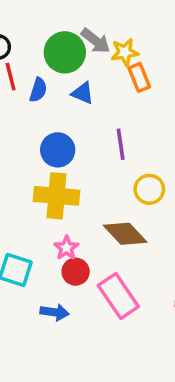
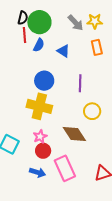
green circle: (65, 52) -> (39, 22), moved
yellow star: (125, 52) -> (95, 21), moved
blue arrow: (55, 312) -> (37, 172), moved

